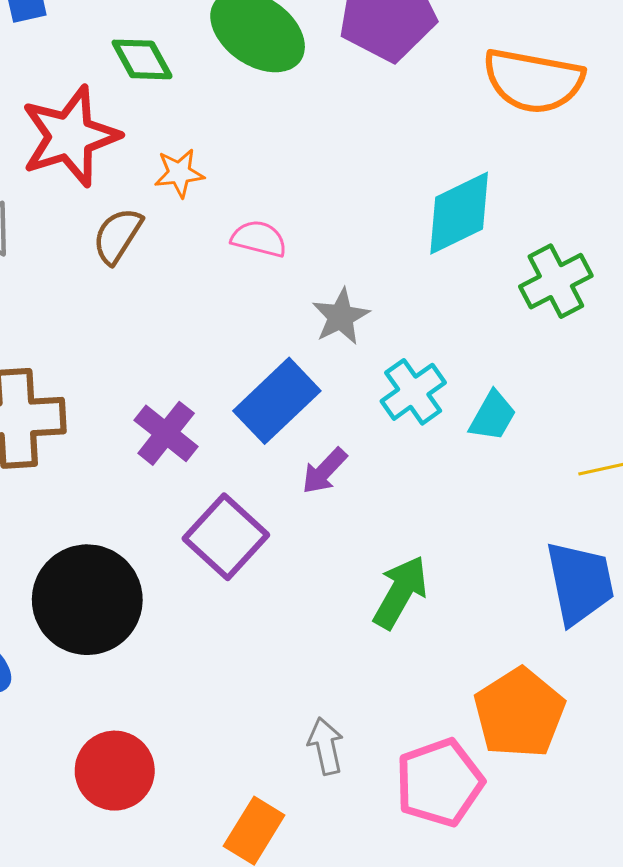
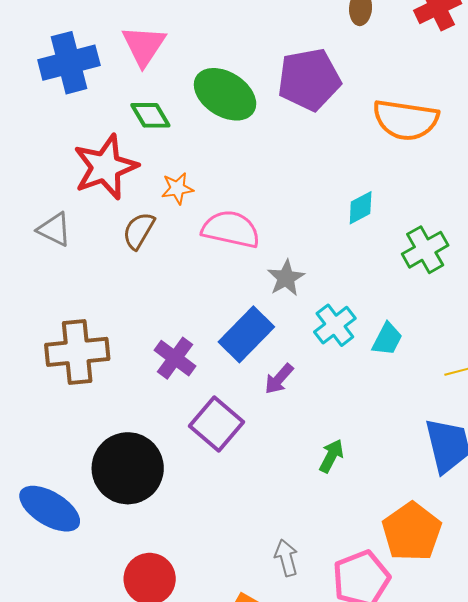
cyan diamond: (459, 213) -> (361, 208), size x0.6
pink semicircle: (259, 239) -> (231, 229), size x1.6
green arrow: (400, 592) -> (331, 456), size x0.7

